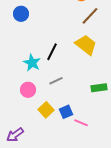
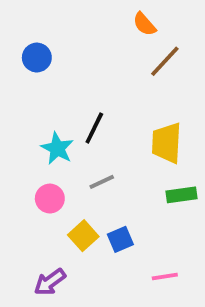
yellow trapezoid: (86, 45) -> (167, 143), moved, turned -125
pink line: (81, 123) -> (165, 276), moved, turned -32
purple arrow: (15, 135) -> (50, 282), moved

